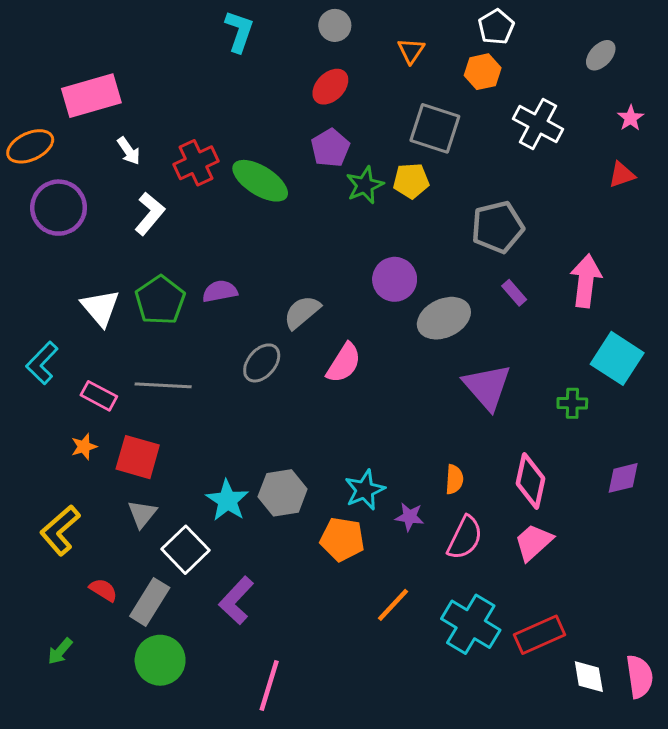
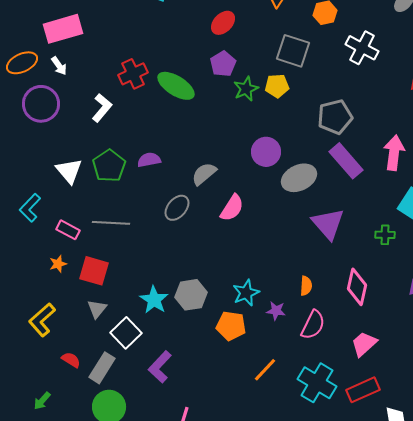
white arrow: (129, 151) -> (59, 66), moved
purple rectangle: (514, 293) -> (346, 161), size x2.0
pink trapezoid: (534, 542) -> (364, 344), moved

